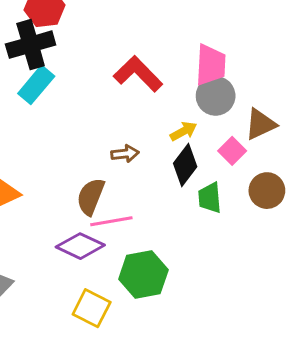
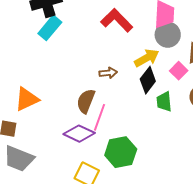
yellow arrow: (183, 131) -> (147, 58), size x1.4
pink line: (111, 221) -> (100, 117), turned -60

